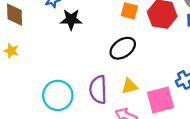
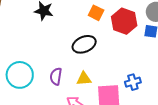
purple semicircle: (98, 90) -> (56, 76), size x0.7

